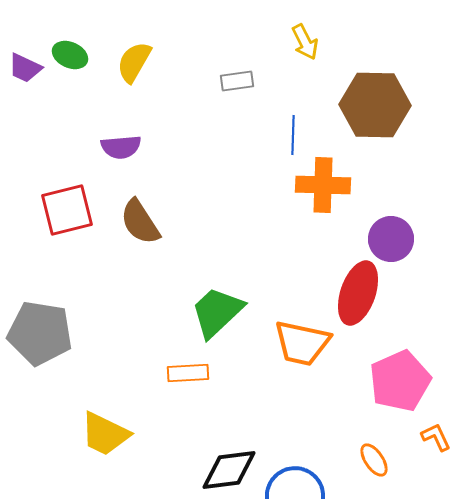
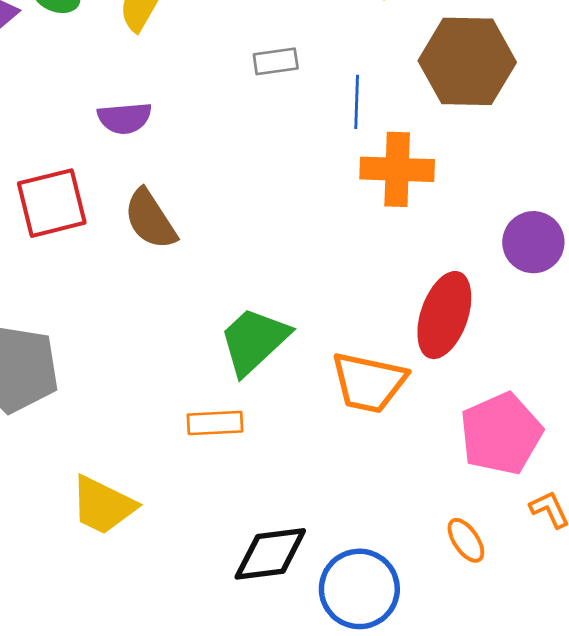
gray rectangle: (237, 81) -> (276, 61), moved
purple circle: (391, 239) -> (533, 242), moved

